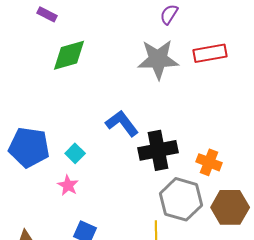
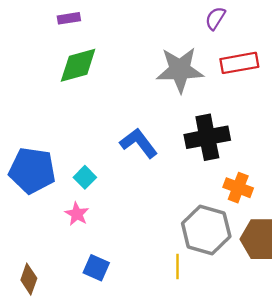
purple rectangle: (47, 14) -> (69, 18), moved, turned -36
purple semicircle: (169, 14) -> (215, 18), moved
black cross: (158, 150) -> (207, 137), moved

